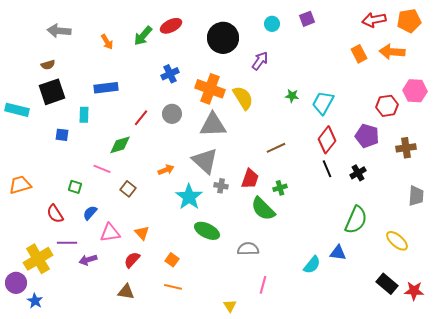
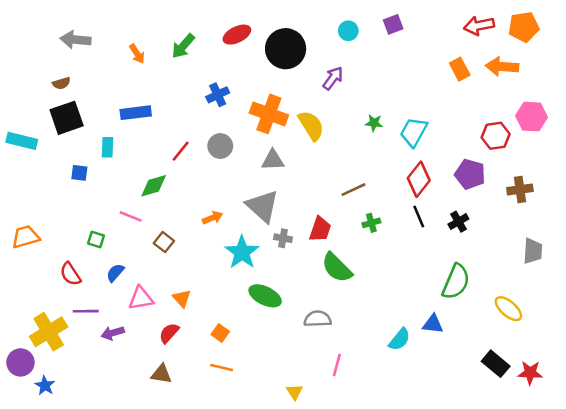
red ellipse: (171, 26) -> (237, 35), moved
gray triangle: (213, 125) -> (273, 160), size x0.7
green cross: (280, 188) -> (371, 223), moved

